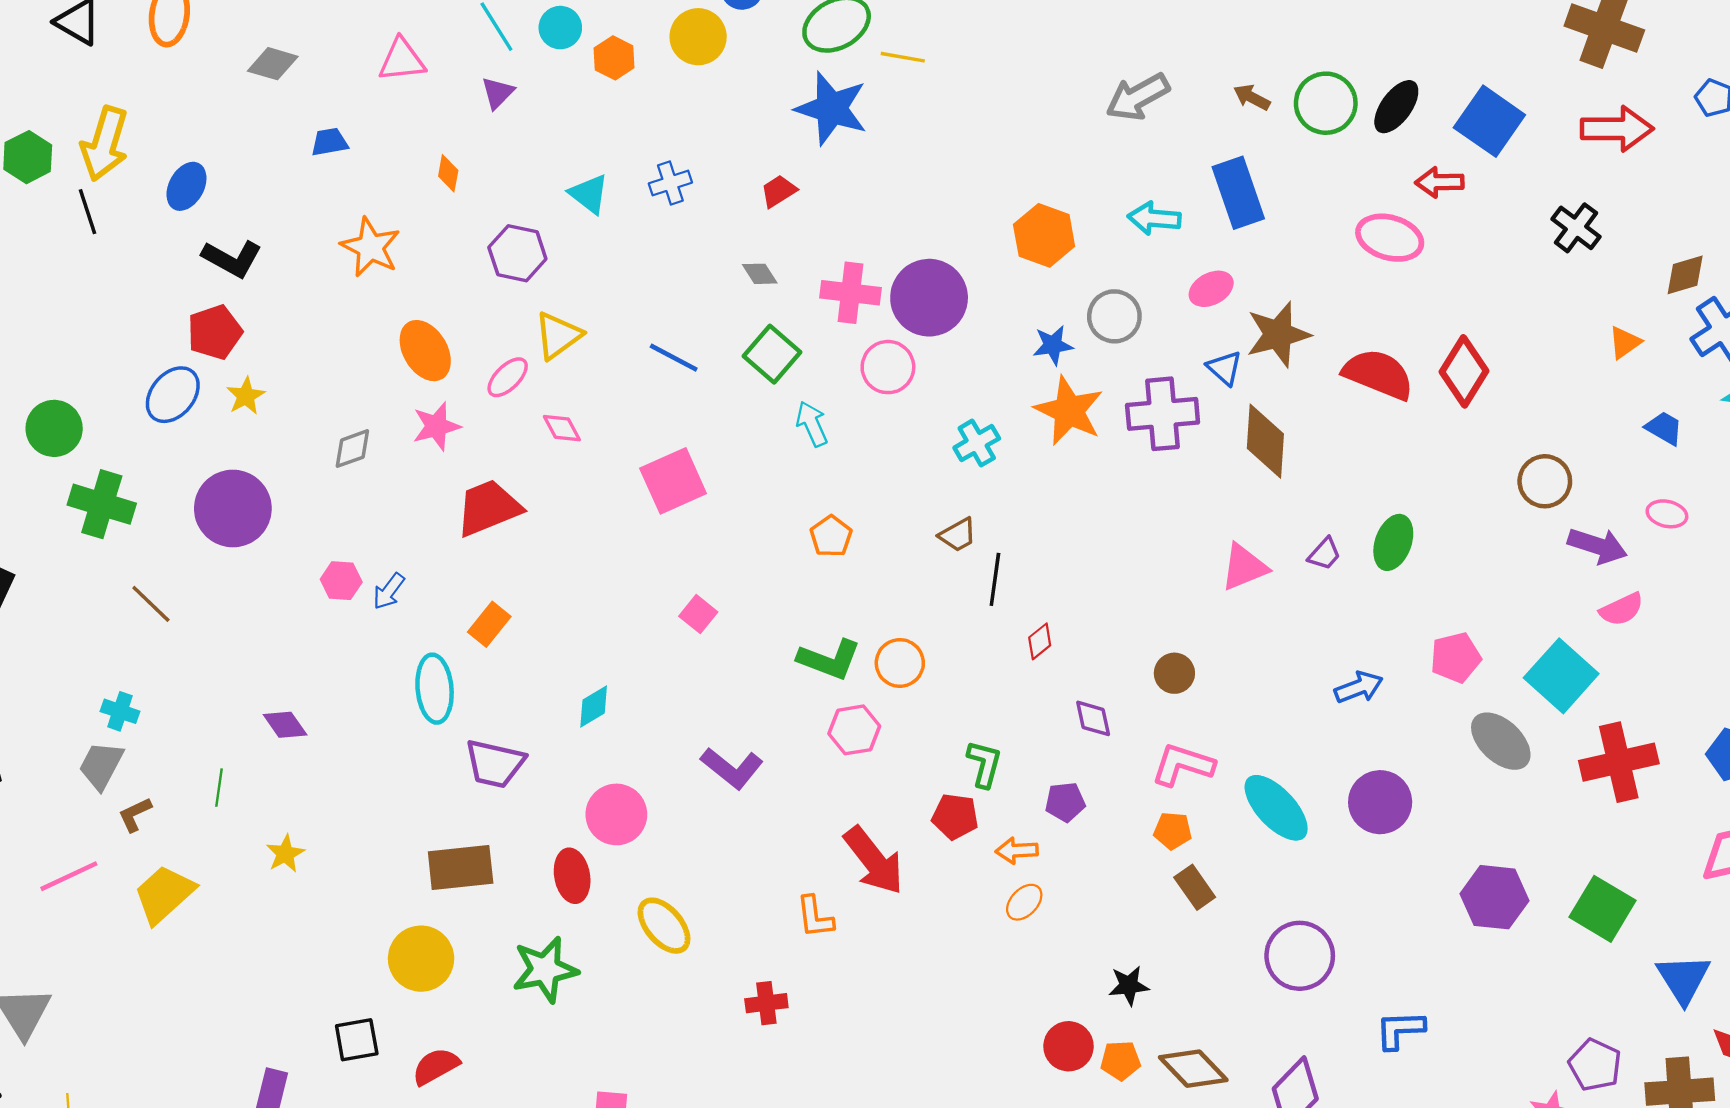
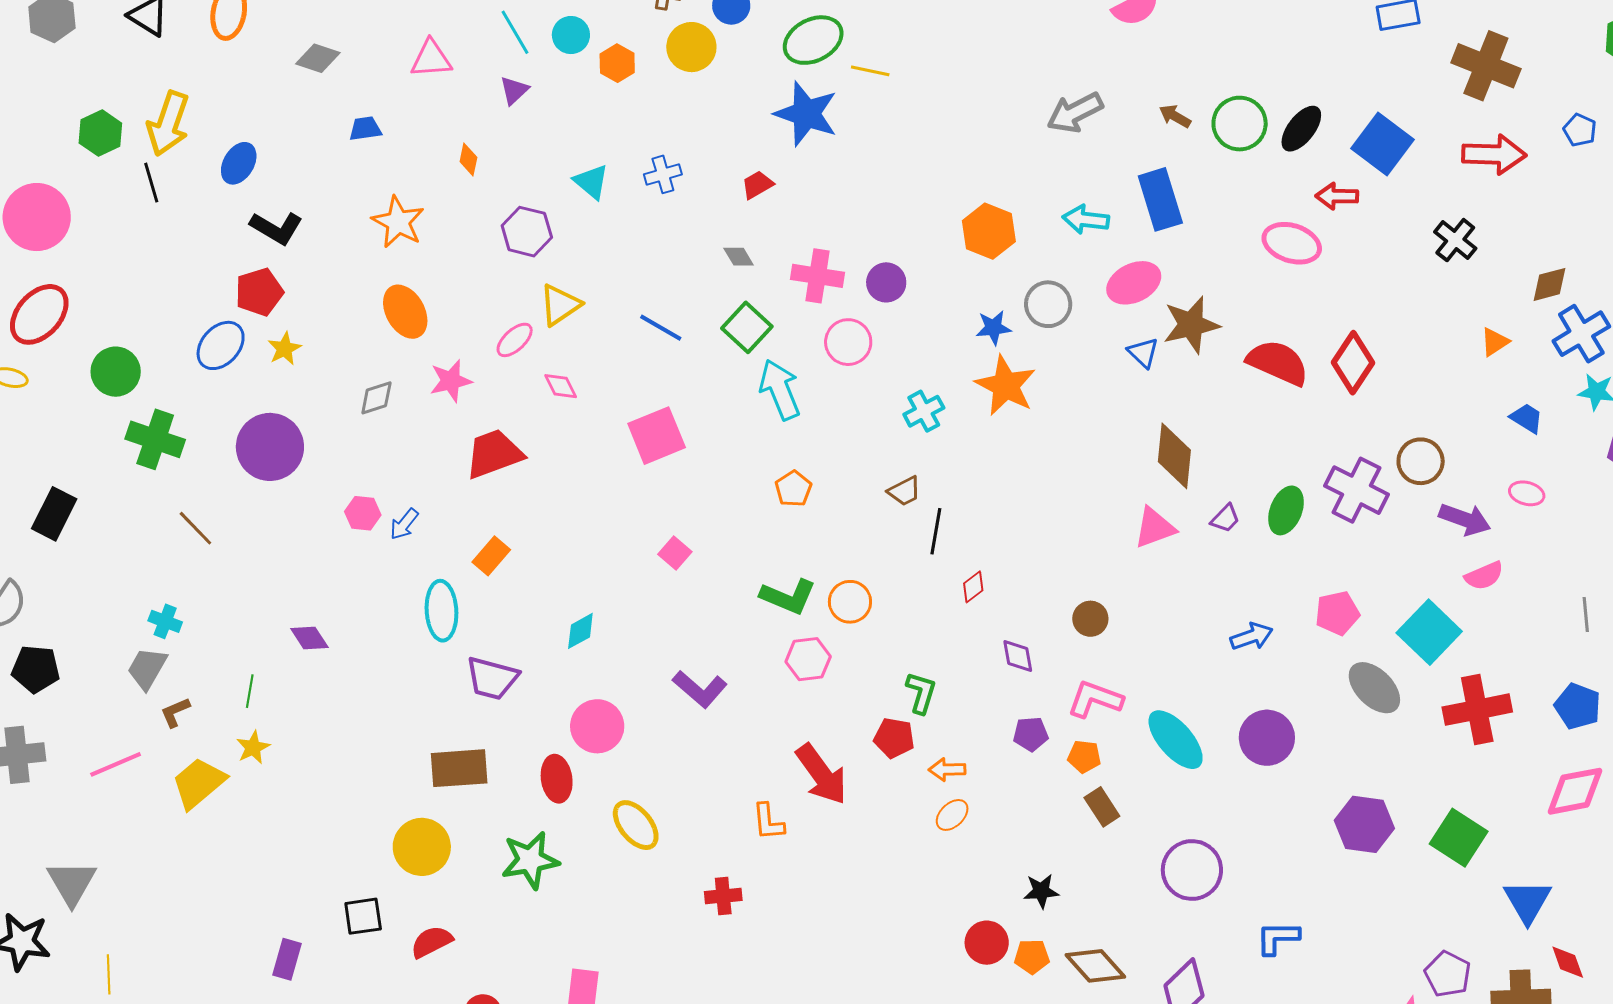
pink ellipse: (1211, 289) -> (1134, 283), size x1.4
purple circle: (929, 298) -> (886, 282), size x0.6
orange ellipse: (425, 351) -> (405, 312), moved
purple cross: (1163, 414) -> (1356, 490), moved, turned 30
cyan arrow: (812, 424) -> (780, 390), size x1.5
brown diamond: (1265, 441) -> (1174, 456), moved
purple pentagon: (1065, 802) -> (1031, 734), moved
yellow star: (285, 854) -> (253, 748), moved

